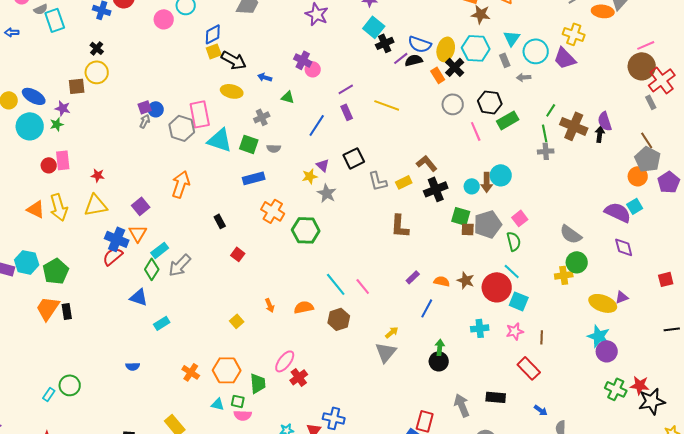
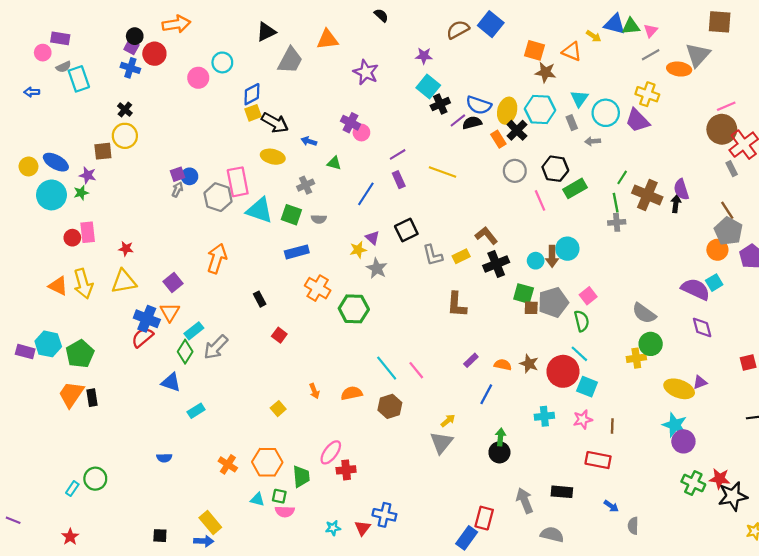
red rectangle: (529, 368) -> (598, 460), turned -35
red cross: (299, 377) -> (346, 470), turned 30

